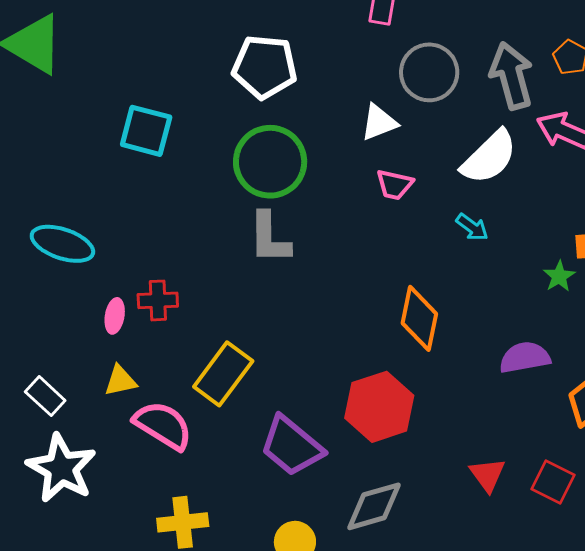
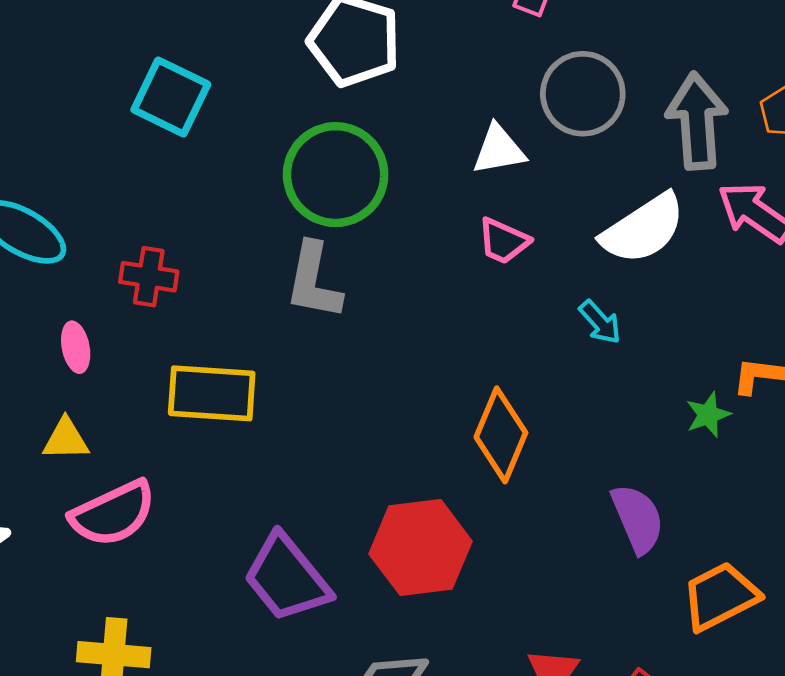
red cross: (158, 300) -> (149, 277), moved
pink ellipse: (115, 316) -> (76, 347), turned -32
purple semicircle: (525, 357) -> (638, 519), turned 66
yellow rectangle: (223, 374) -> (212, 393), moved, turned 46
pink semicircle: (163, 425) -> (113, 514), turned 112

